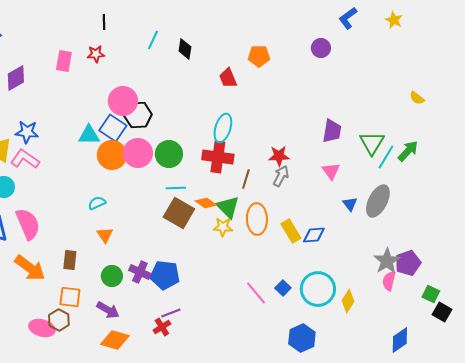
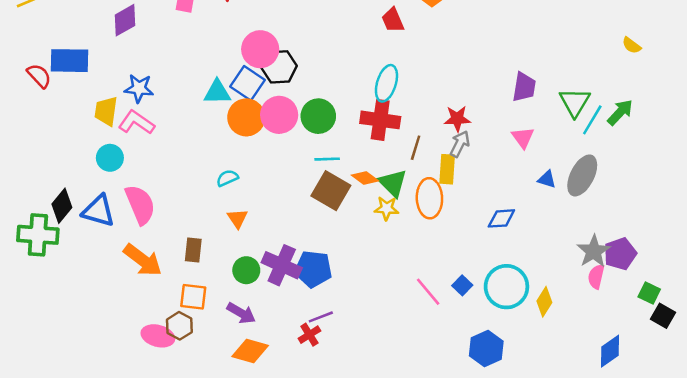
blue triangle: (350, 204) -> (547, 179), turned -35
yellow rectangle: (291, 231) -> (447, 169), moved, turned 35
purple cross: (140, 272) -> (282, 265), size x1.4

